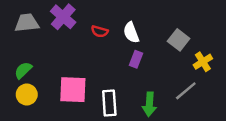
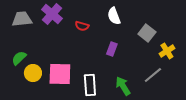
white semicircle: (131, 33) -> (114, 16), moved
yellow circle: (27, 95) -> (33, 73), moved
green arrow: (149, 104) -> (123, 86), turned 144

